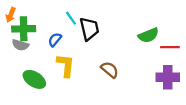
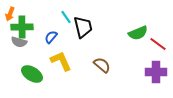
red line: (170, 47) -> (158, 44), turned 36
yellow L-shape: (66, 65) -> (61, 61), turned -30

